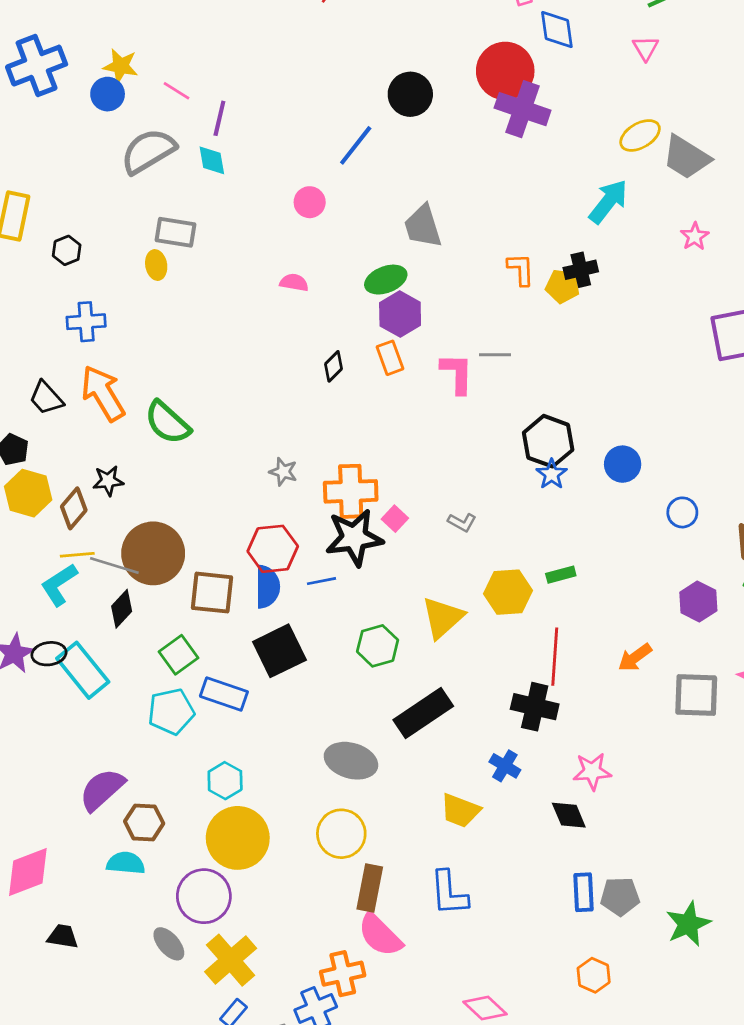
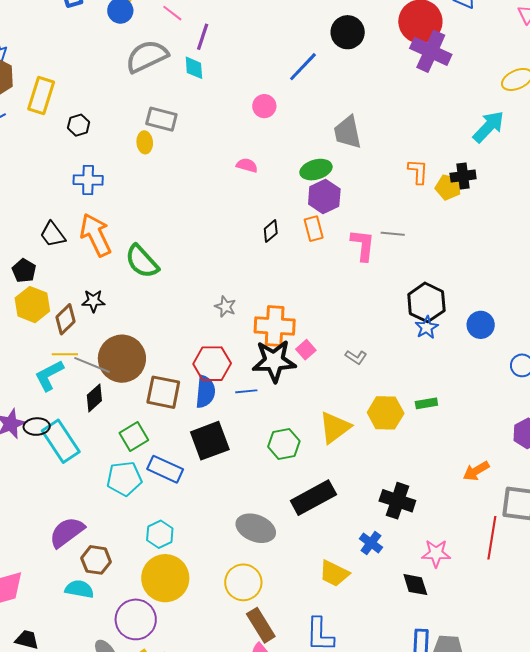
red line: (555, 657) -> (492, 538), moved
brown rectangle: (370, 888) -> (261, 625), turned -48

